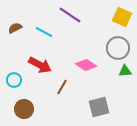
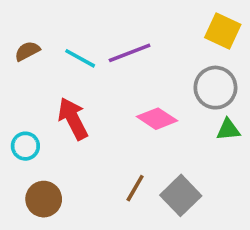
purple line: (70, 15) -> (130, 53), moved, turned -55
red arrow: (40, 65) -> (73, 119), turned -145
brown line: (62, 87) -> (135, 188), moved
gray square: (99, 107) -> (181, 195), turned -30

